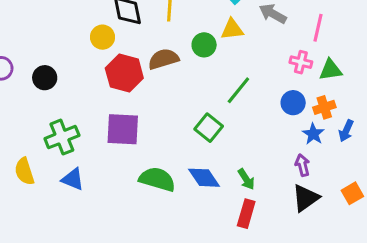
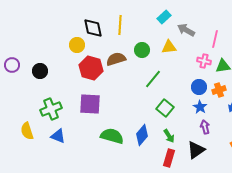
yellow triangle: (232, 29) -> (169, 47), moved
green line: (238, 90) -> (153, 79), moved
green square: (209, 128) -> (165, 108), moved
blue star: (313, 134) -> (200, 107), moved
blue diamond: (204, 178) -> (142, 135), turned 75
black triangle: (306, 198) -> (196, 150), moved

